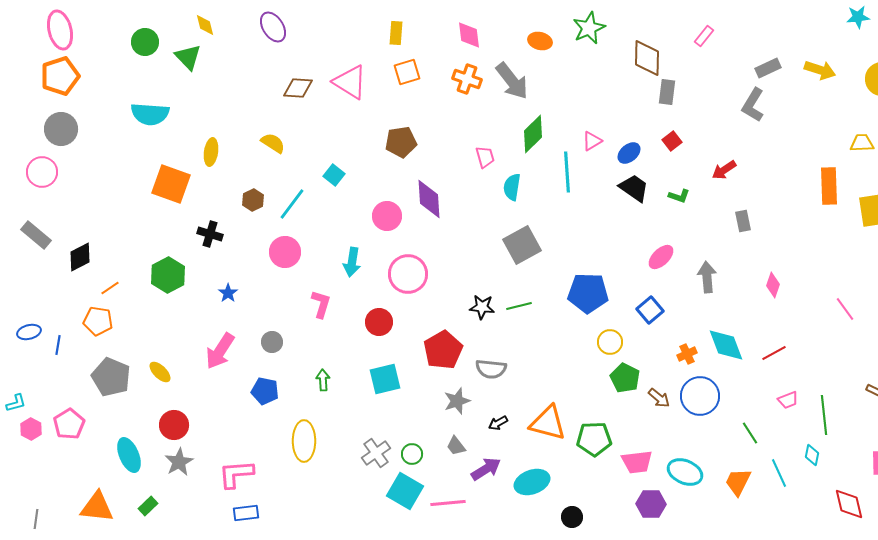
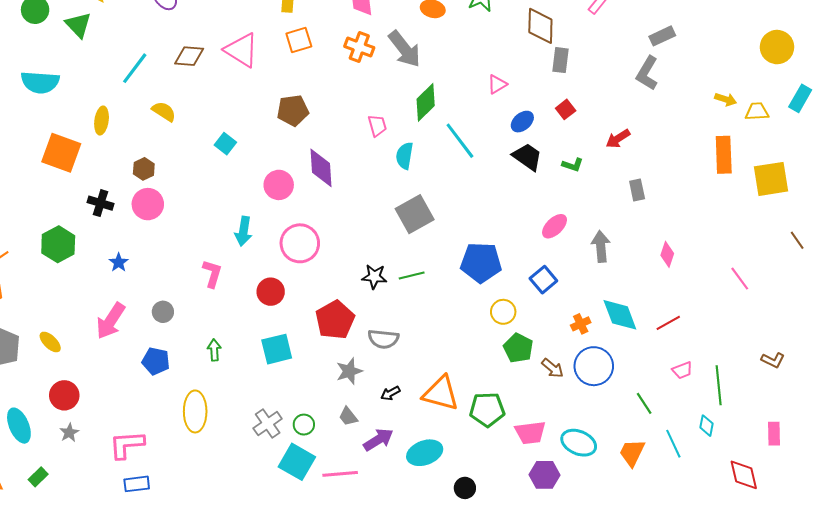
yellow arrow: (820, 70) -> (726, 99), moved, size x0.7
pink triangle: (592, 141) -> (497, 84), moved
cyan line: (567, 172) -> (460, 141), turned -33
cyan line: (292, 204) -> (135, 68), moved
pink circle: (285, 252) -> (148, 204), moved
gray star: (179, 462) -> (69, 433), size x0.7

